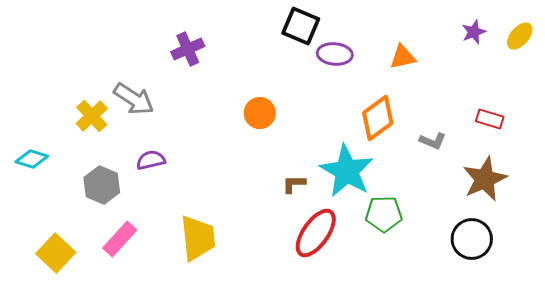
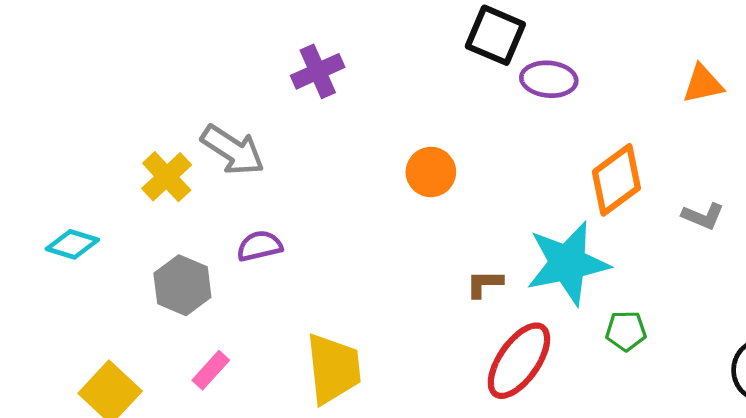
orange triangle: (403, 57) -> (703, 84), moved
cyan star: (347, 171) -> (568, 263), turned 30
green pentagon: (384, 214) -> (626, 331), size x0.7
pink rectangle: (120, 239) -> (211, 370), size x0.7

